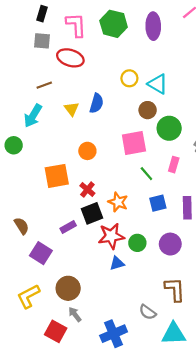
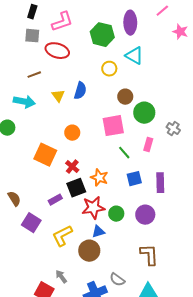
green hexagon: (114, 24) -> (102, 35), moved
pink L-shape: (76, 25) -> (62, 22), turned 75
cyan triangle: (158, 84) -> (134, 56), moved
cyan arrow: (33, 116) -> (24, 102), turned -110
orange square: (57, 176) -> (45, 155), turned 35
brown circle: (68, 288) -> (89, 251), moved
yellow L-shape: (28, 296) -> (62, 236), moved
gray semicircle: (148, 312) -> (117, 280), moved

